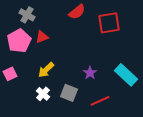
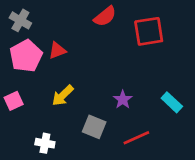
gray cross: (27, 15) -> (20, 20), moved
cyan rectangle: (126, 75) -> (172, 102), size x0.7
white cross: (43, 94) -> (45, 143), moved, turned -32

